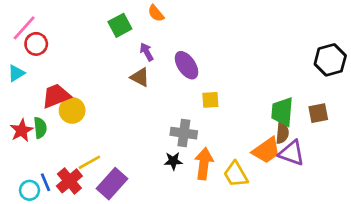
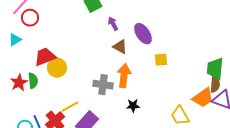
brown triangle: (140, 77) -> (120, 47), moved
gray cross: (184, 133) -> (103, 85), moved
orange arrow: (204, 164) -> (124, 76), moved

